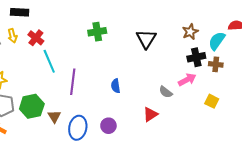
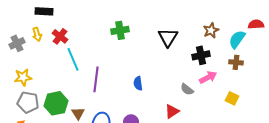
black cross: (196, 57) -> (201, 55), moved

